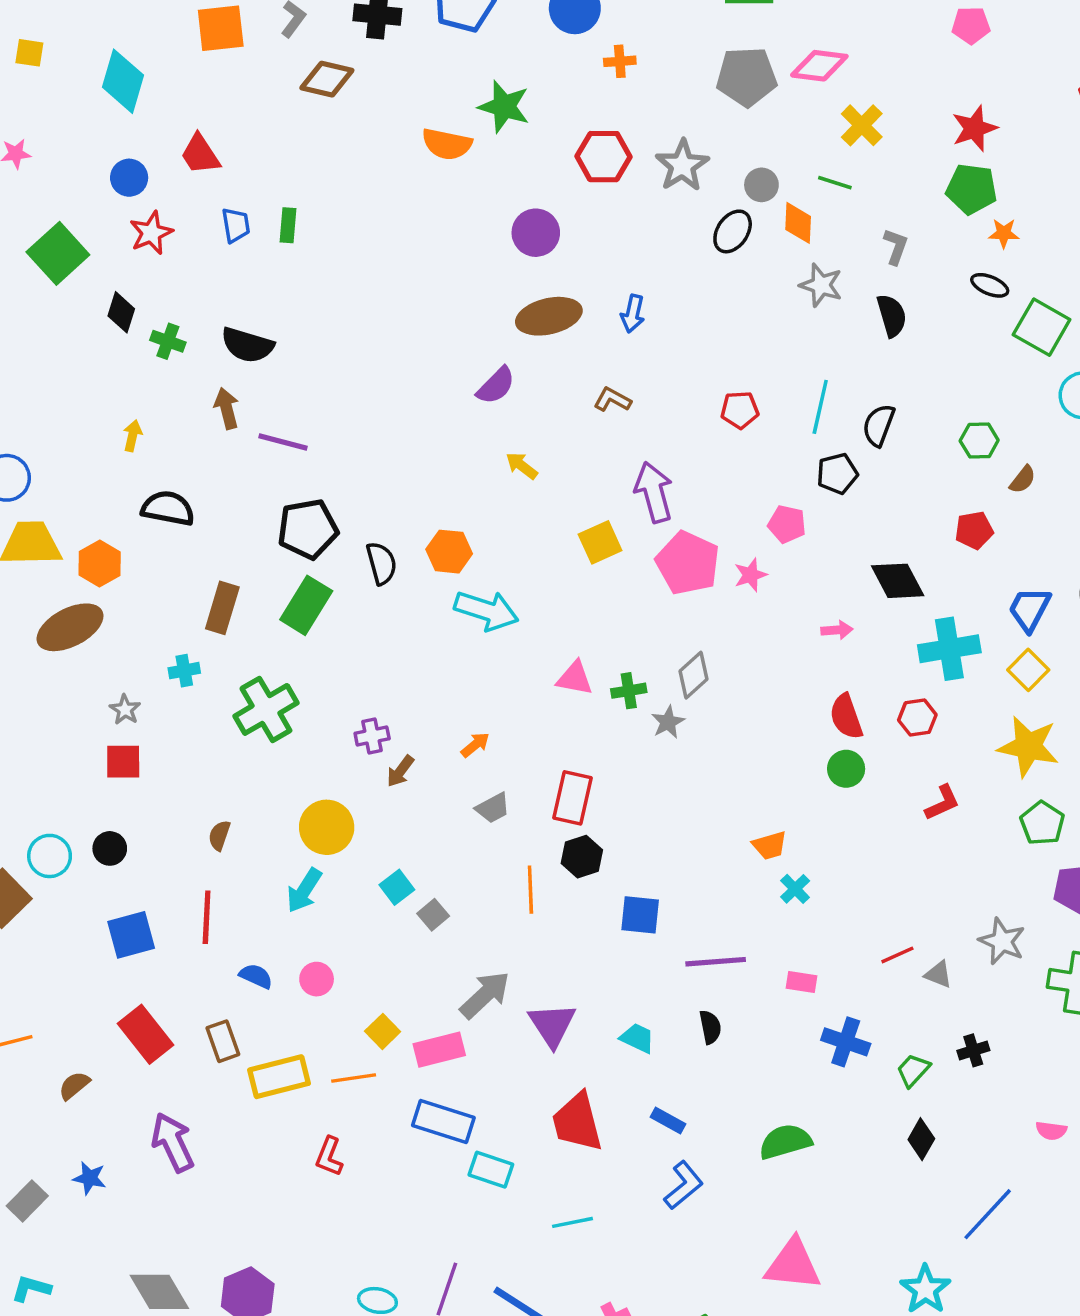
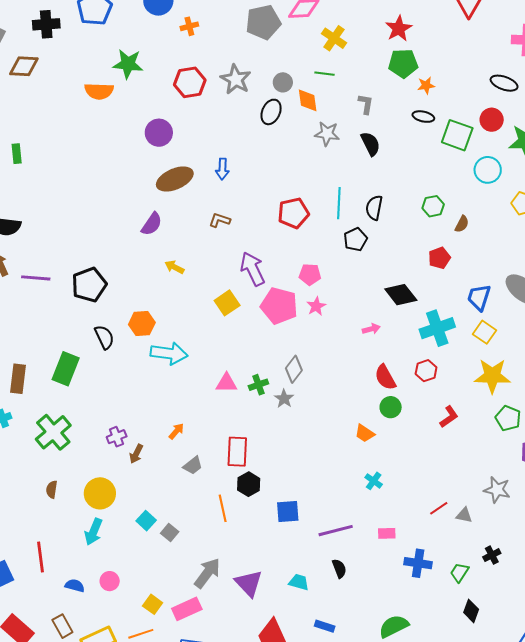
red pentagon: (740, 410) -> (293, 213), size x1.4
pink pentagon: (787, 524) -> (310, 274), moved
black pentagon: (308, 529) -> (89, 285), moved
brown semicircle: (219, 835) -> (52, 489), moved
orange trapezoid: (770, 845) -> (365, 433), moved, turned 60

